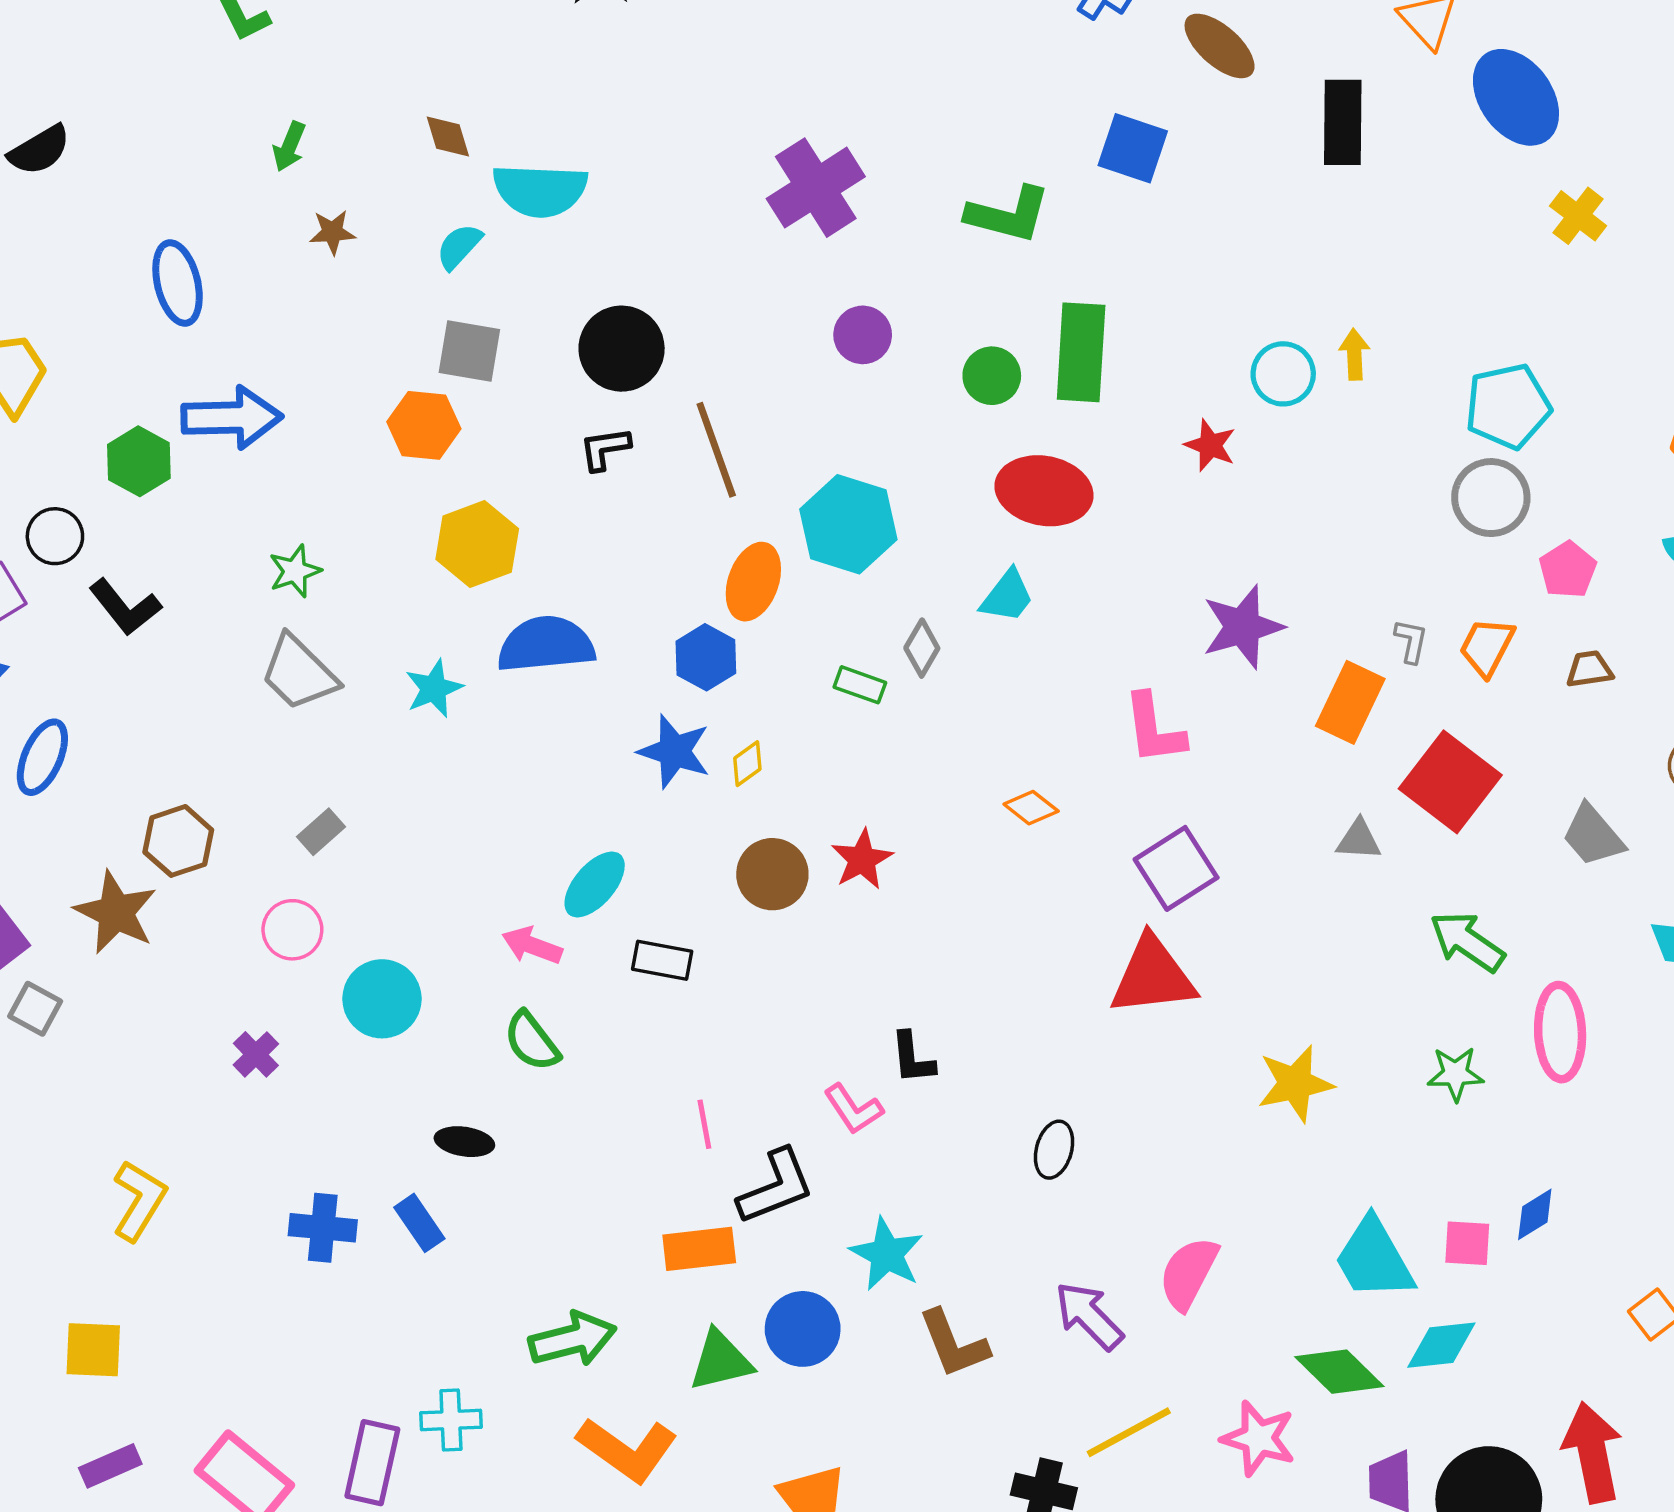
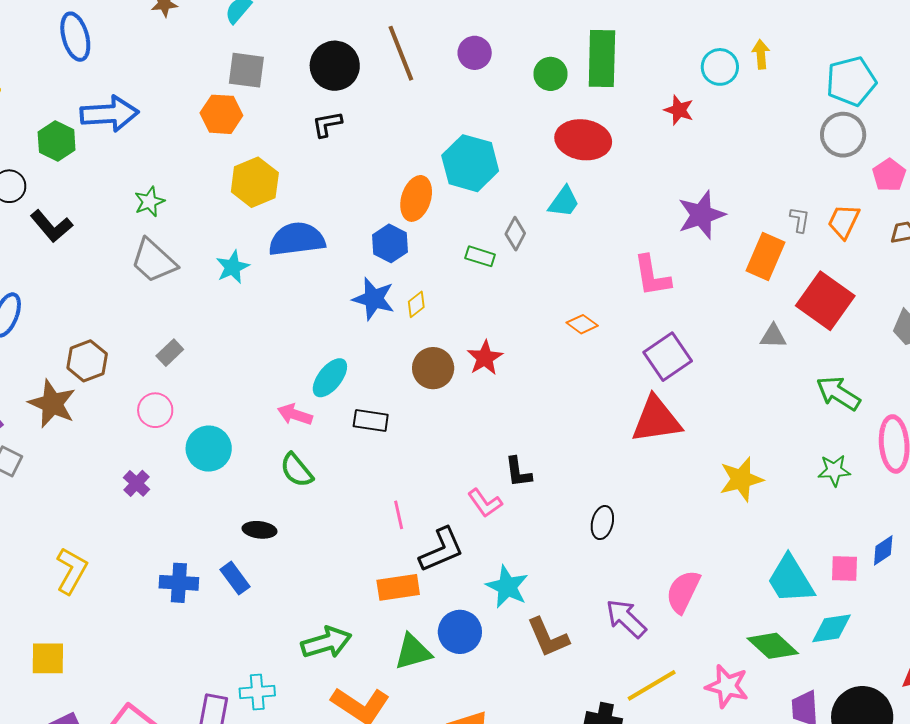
brown line: (716, 450) -> (401, 53), moved

